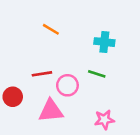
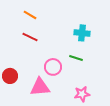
orange line: (51, 29) -> (30, 15), moved
red line: (42, 74) -> (30, 37), moved, turned 35

